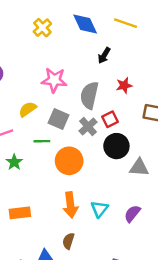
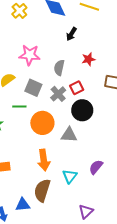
gray semicircle: (89, 95) -> (59, 68), size x0.7
gray triangle: (139, 167) -> (69, 135), moved
cyan triangle: (99, 209) -> (70, 176), moved
brown semicircle: (68, 241) -> (42, 190), size x1.6

